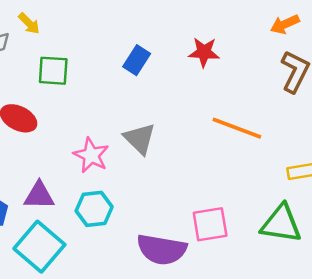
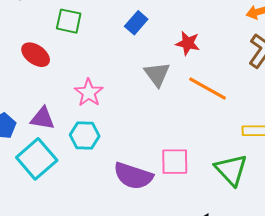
red star: (204, 52) -> (188, 43), moved
gray triangle: (140, 139) -> (157, 74), moved
green triangle: (281, 224) -> (231, 170), turned 30

